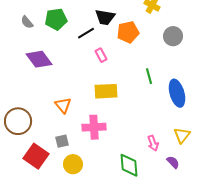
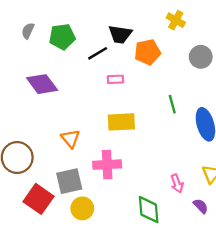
gray semicircle: (27, 22) -> (28, 31), moved, turned 64
pink rectangle: (101, 55) -> (115, 79), turned -64
gray square: (62, 141) -> (69, 181), size x1.6

